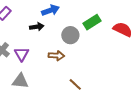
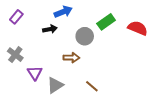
purple triangle: (22, 54) -> (35, 73), moved
gray triangle: (20, 81) -> (55, 85), moved, turned -36

